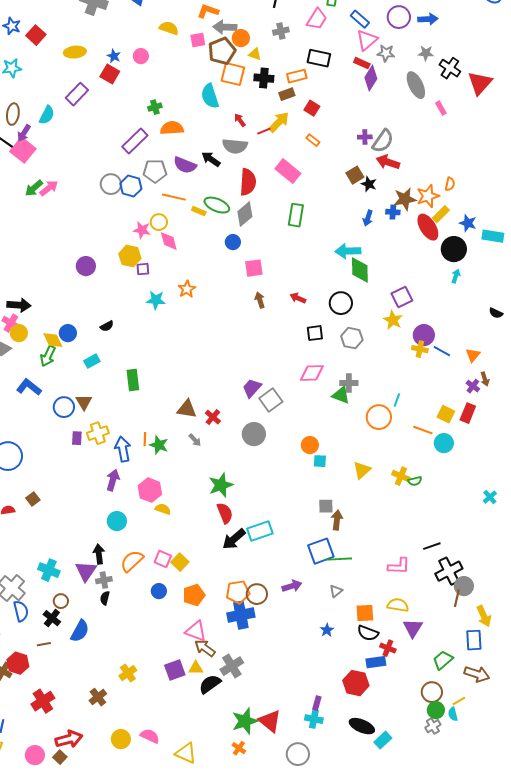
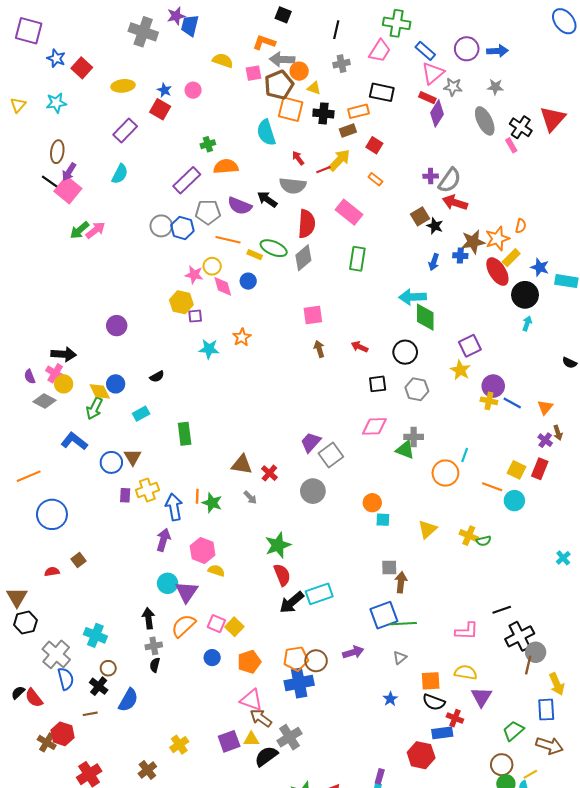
black cross: (450, 68) -> (521, 127), moved
cyan semicircle: (47, 115) -> (120, 174), moved
blue circle: (233, 242) -> (248, 281), moved
purple circle: (86, 266) -> (117, 326), moved
purple triangle: (86, 571) -> (187, 592), moved

